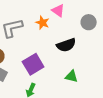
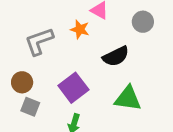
green triangle: (71, 76) -> (128, 98), size x1.5

